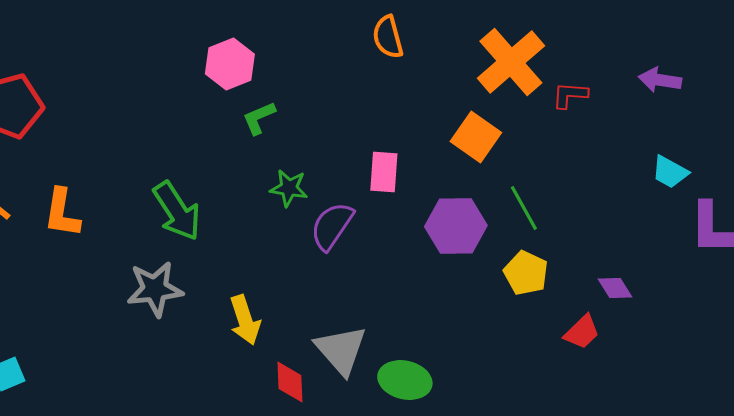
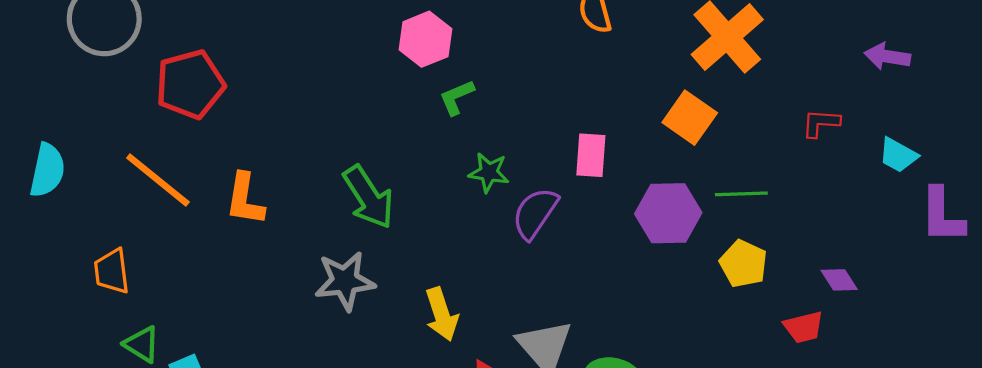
red L-shape: (570, 95) -> (821, 123), moved
green line: (524, 208) -> (741, 194), turned -63
red trapezoid: (582, 332) -> (804, 327), turned 30

